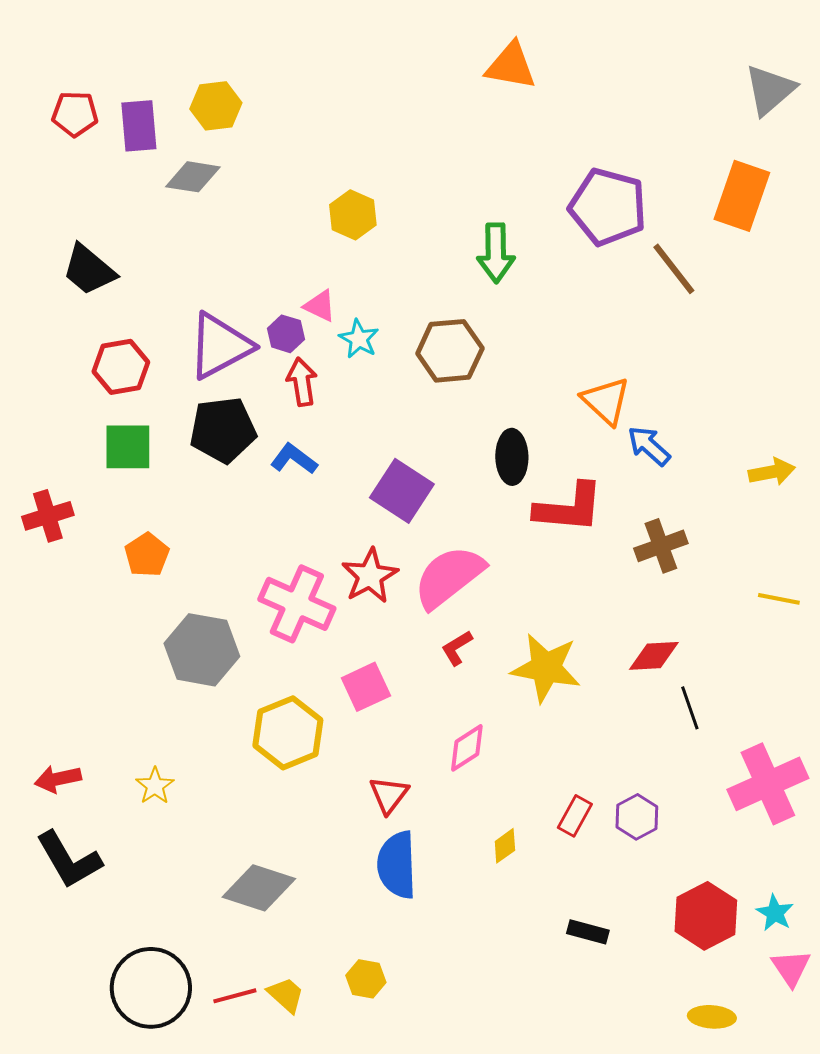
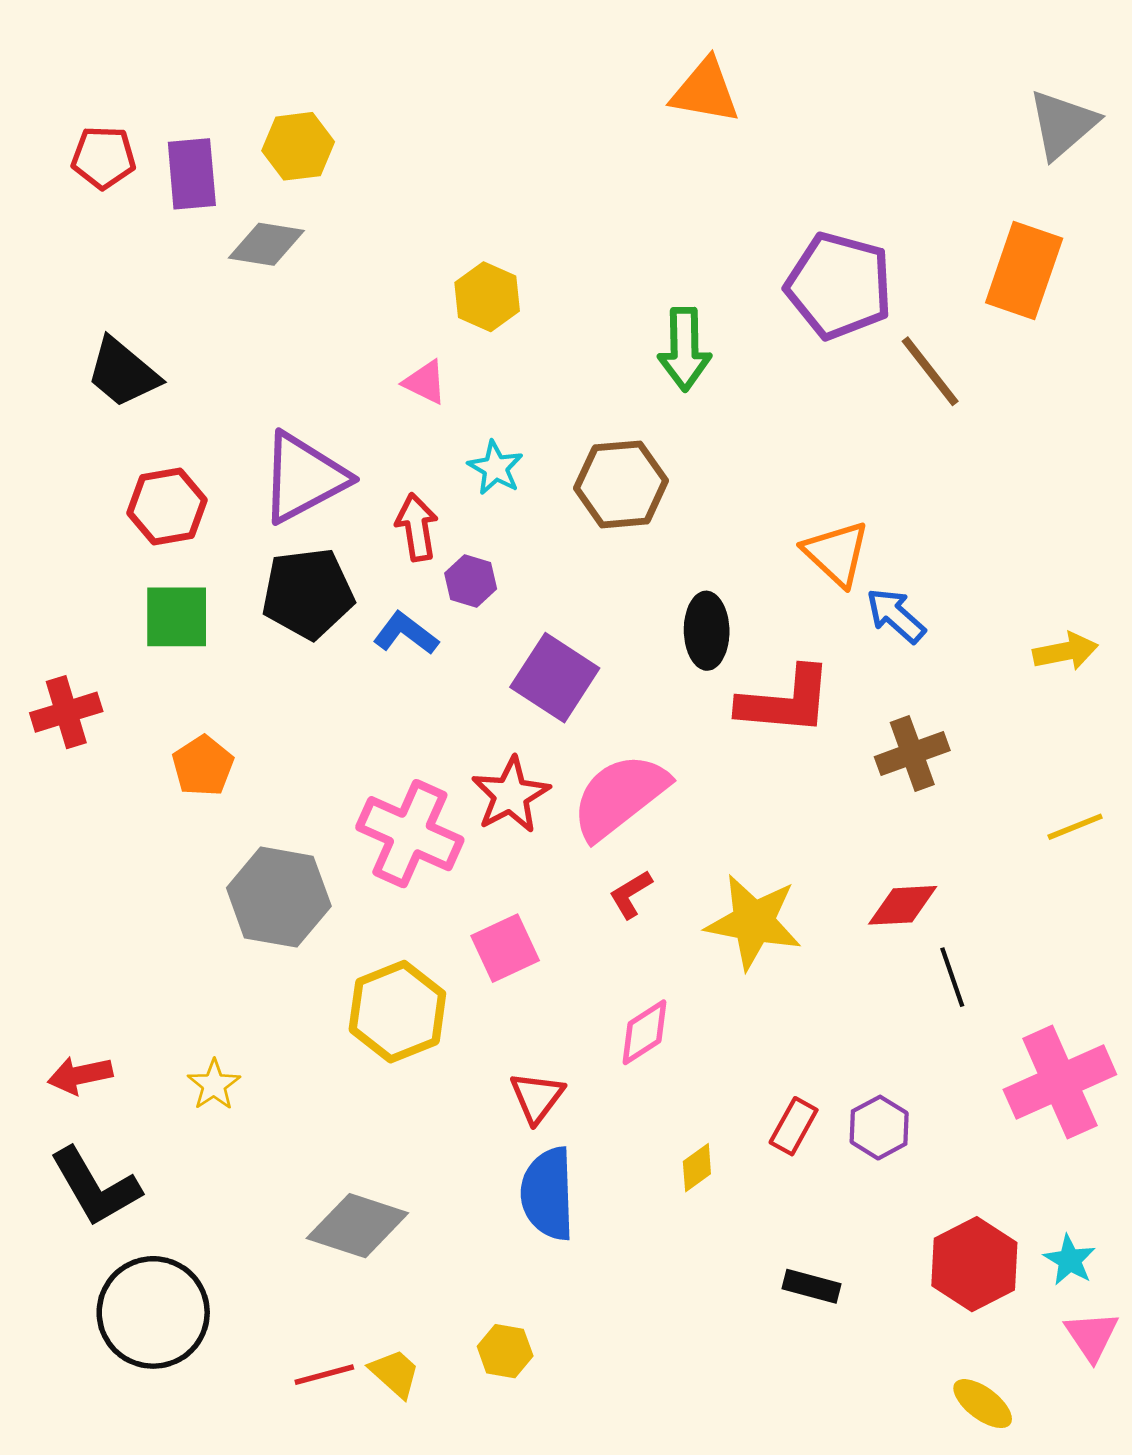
pink triangle: (320, 306) -> (425, 382), moved
purple hexagon: (286, 334) -> (471, 581), moved
yellow line: (779, 599) -> (1075, 827), turned -33
black circle: (151, 988) -> (153, 1312), moved
yellow ellipse: (712, 1017) -> (983, 1404), turned 33

